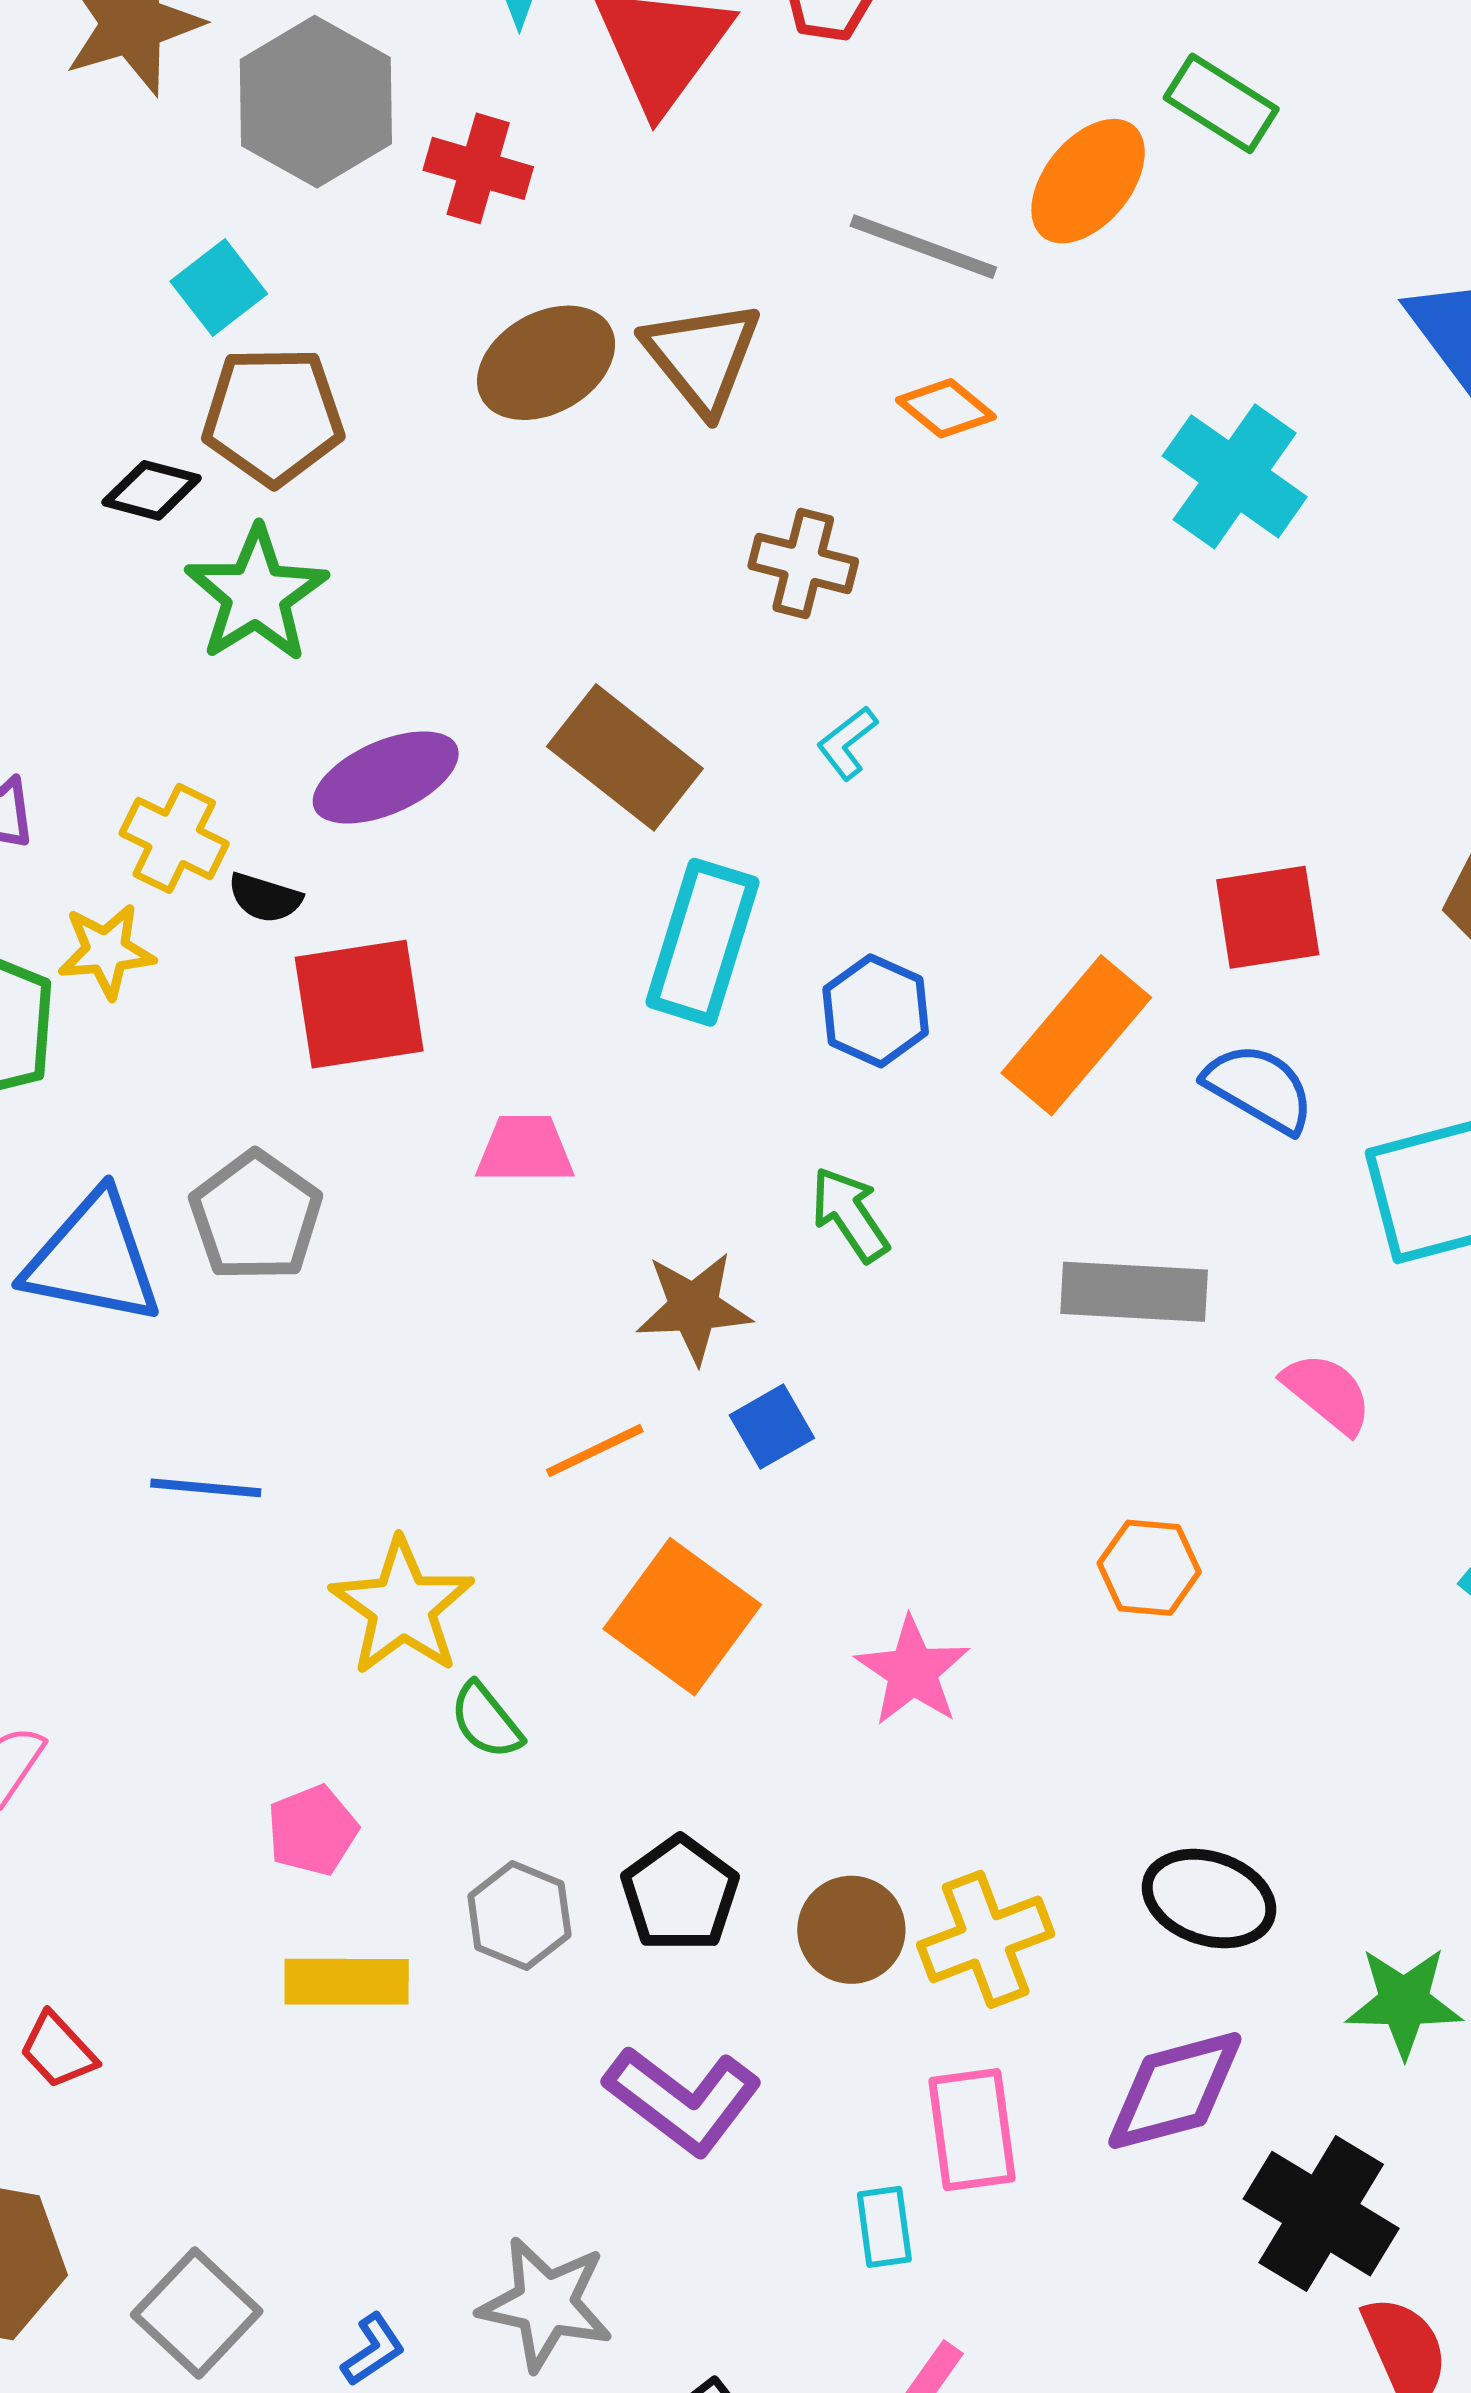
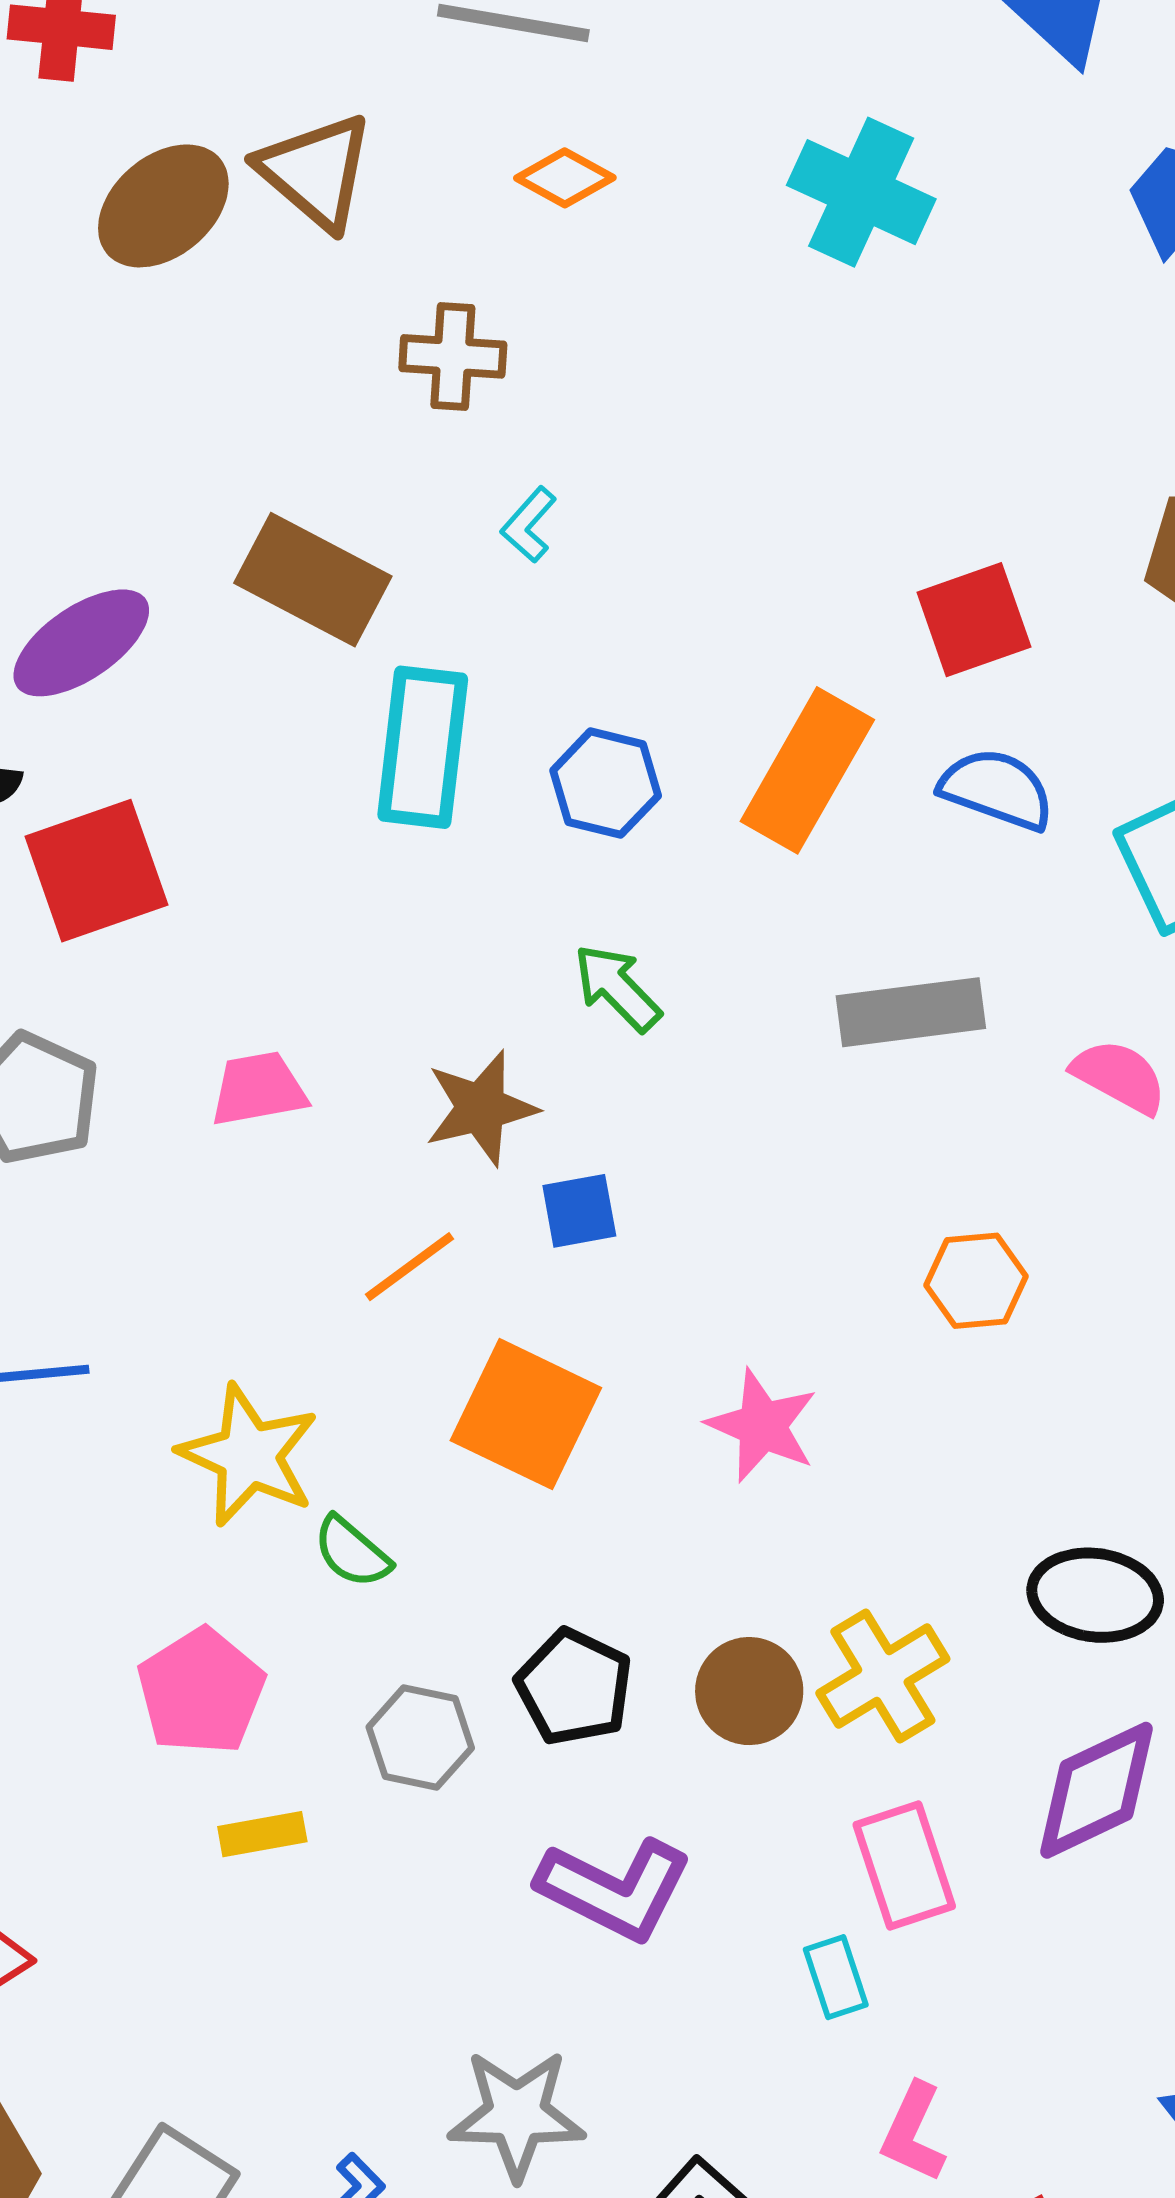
pink trapezoid: (525, 1150) -> (258, 1089), moved
blue square: (772, 1427) -> (579, 1211), turned 30
pink pentagon: (312, 1830) -> (201, 1691), size x1.4
yellow rectangle: (347, 1982) -> (262, 1834), size x0.7

